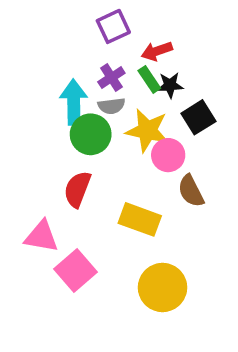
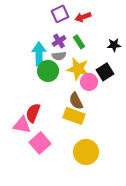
red arrow: (157, 51) -> (83, 17), moved
black star: (170, 85) -> (114, 45), moved
black square: (198, 117) -> (105, 72), moved
red semicircle: (77, 189) -> (33, 113), moved
brown semicircle: (191, 191) -> (76, 101), moved

